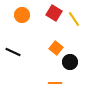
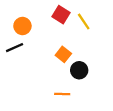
orange circle: (22, 15) -> (22, 26), moved
black line: (13, 52) -> (15, 48), moved, turned -49

